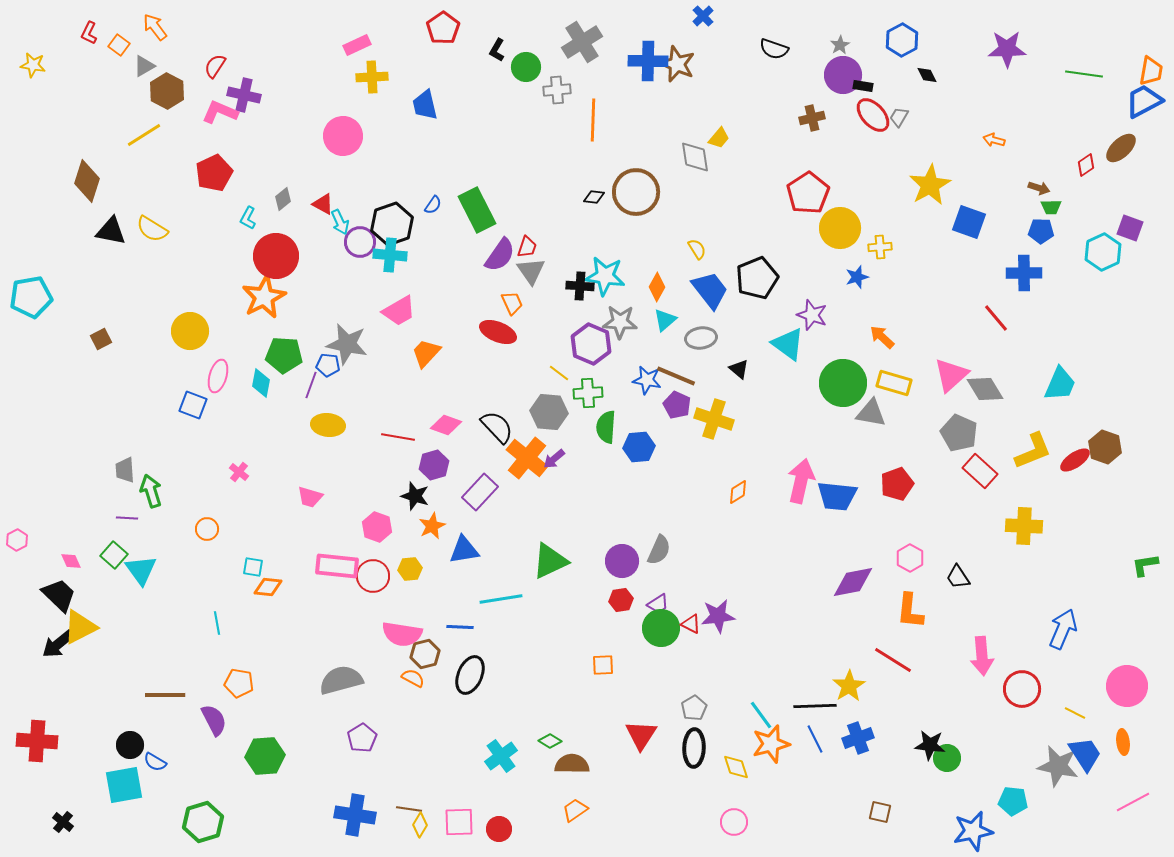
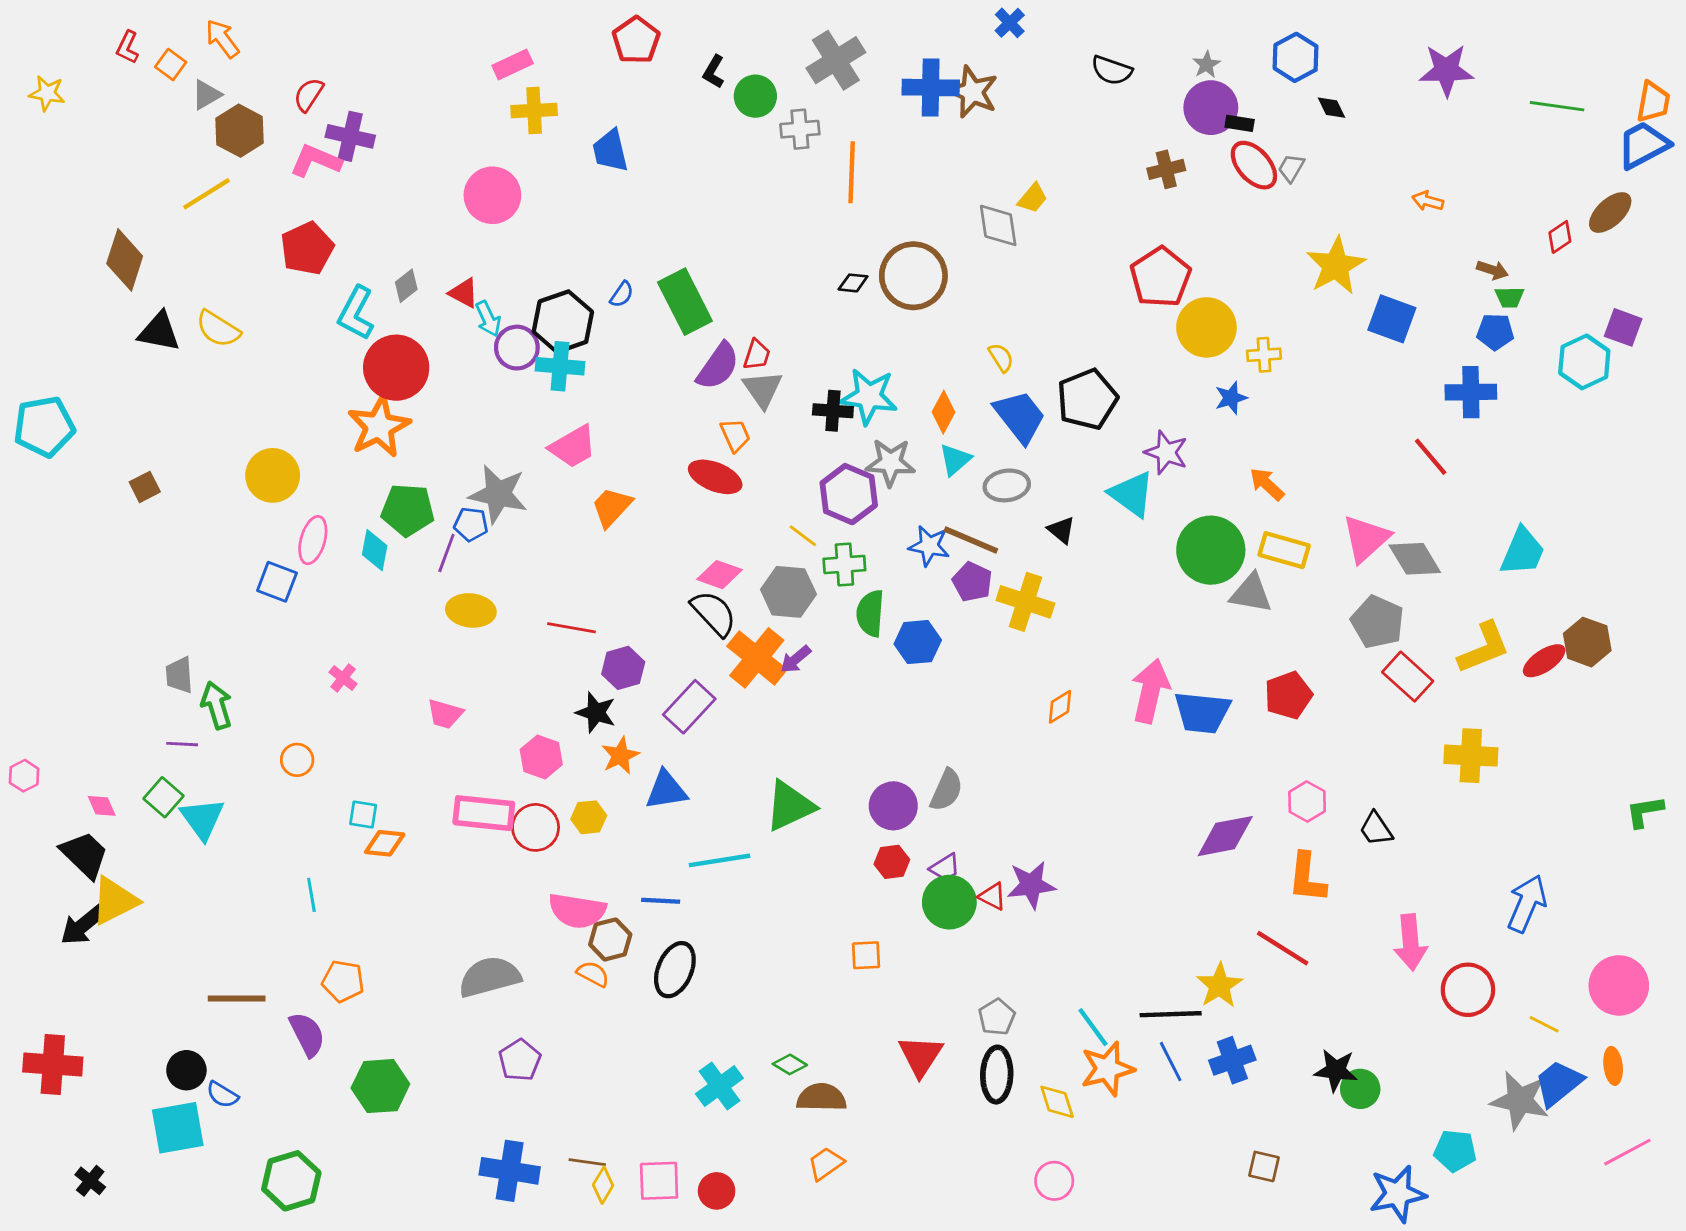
cyan L-shape: (248, 218) -> (356, 313), size x1.6
pink diamond: (446, 425) -> (719, 575), moved
blue trapezoid: (1085, 754) -> (1558, 1083), turned -96

